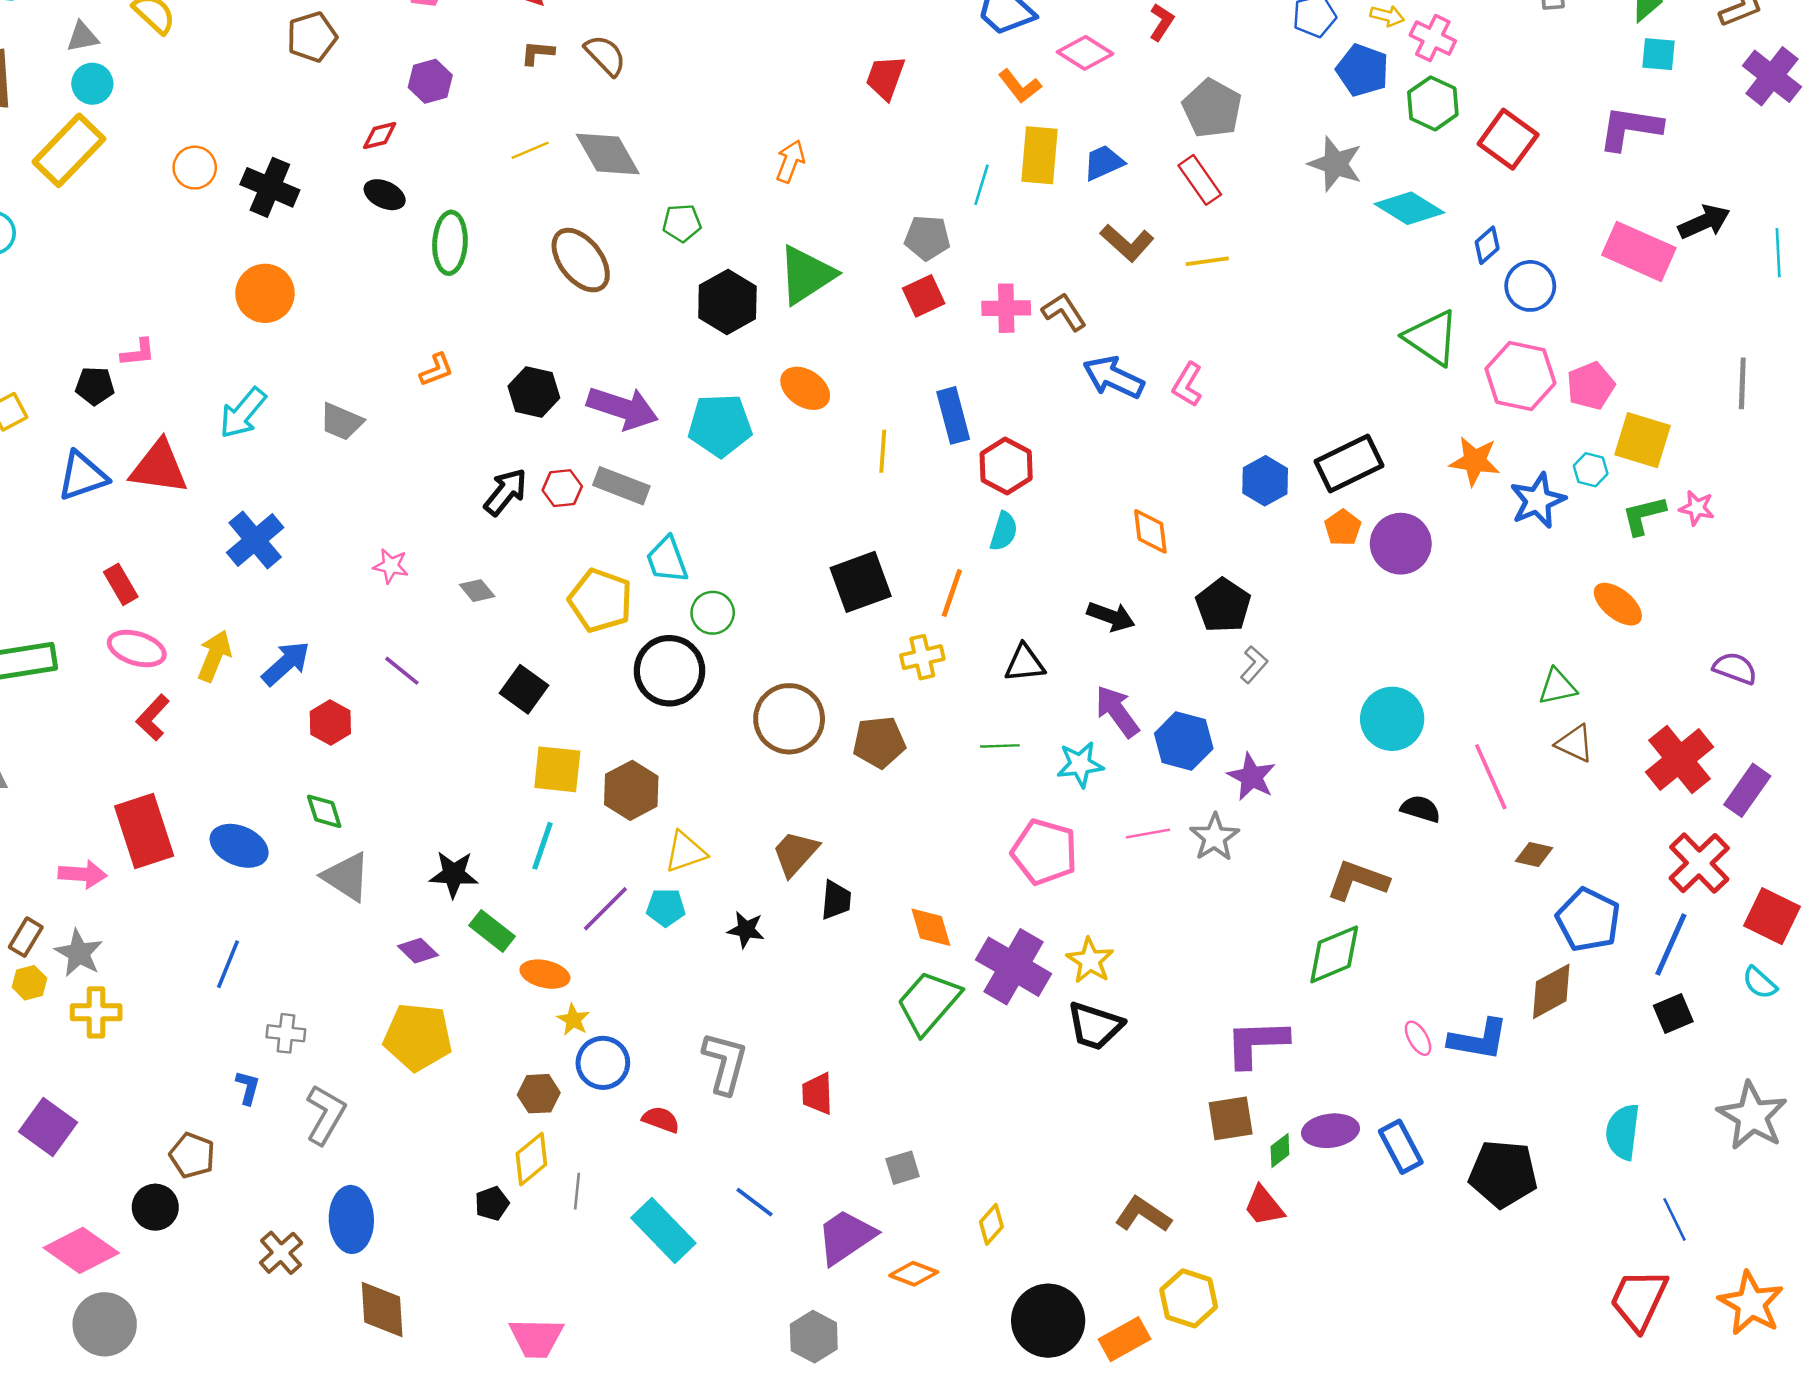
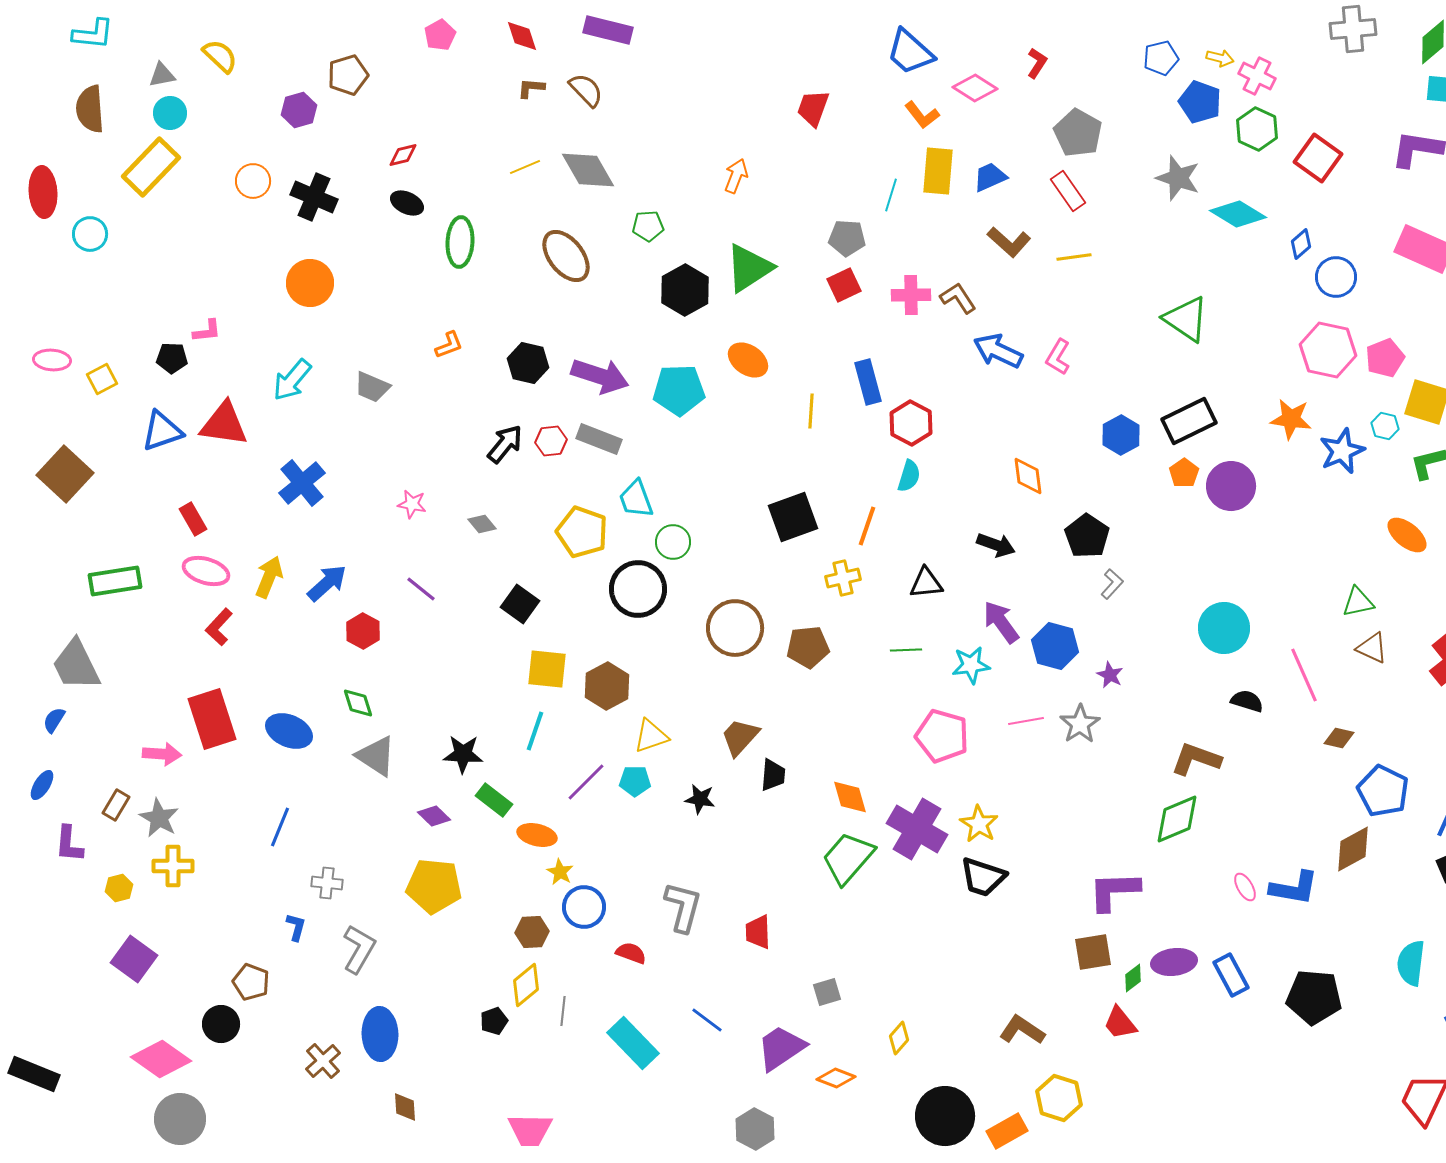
purple hexagon: (430, 81) -> (299, 110), moved
green triangle: (1432, 338) -> (1186, 319), moved
purple star: (1252, 777) -> (1110, 675), size x0.7
yellow hexagon: (29, 983) -> (119, 888), moved
brown diamond: (382, 1310) -> (405, 1107), size x0.6

